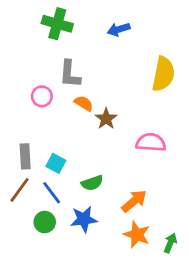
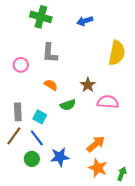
pink circle: (42, 96) -> (21, 65), moved
orange semicircle: (84, 103) -> (51, 85), moved
brown star: (106, 119) -> (88, 85), moved
green semicircle: (92, 183) -> (68, 105), moved

